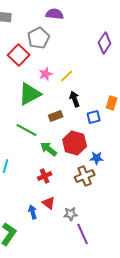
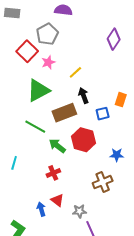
pink star: (46, 74) -> (48, 62), moved
brown rectangle: (56, 116) -> (64, 113), size x1.6
blue star: (97, 158) -> (117, 155), moved
brown cross: (85, 176) -> (103, 182), moved

